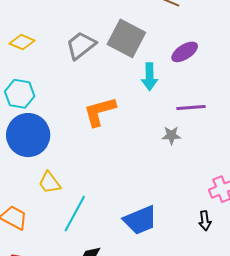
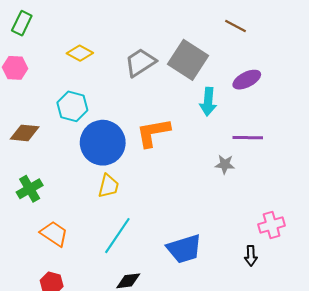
blue circle: (28, 135) -> (103, 143), moved
yellow trapezoid: (50, 183) -> (108, 186), moved, turned -135

